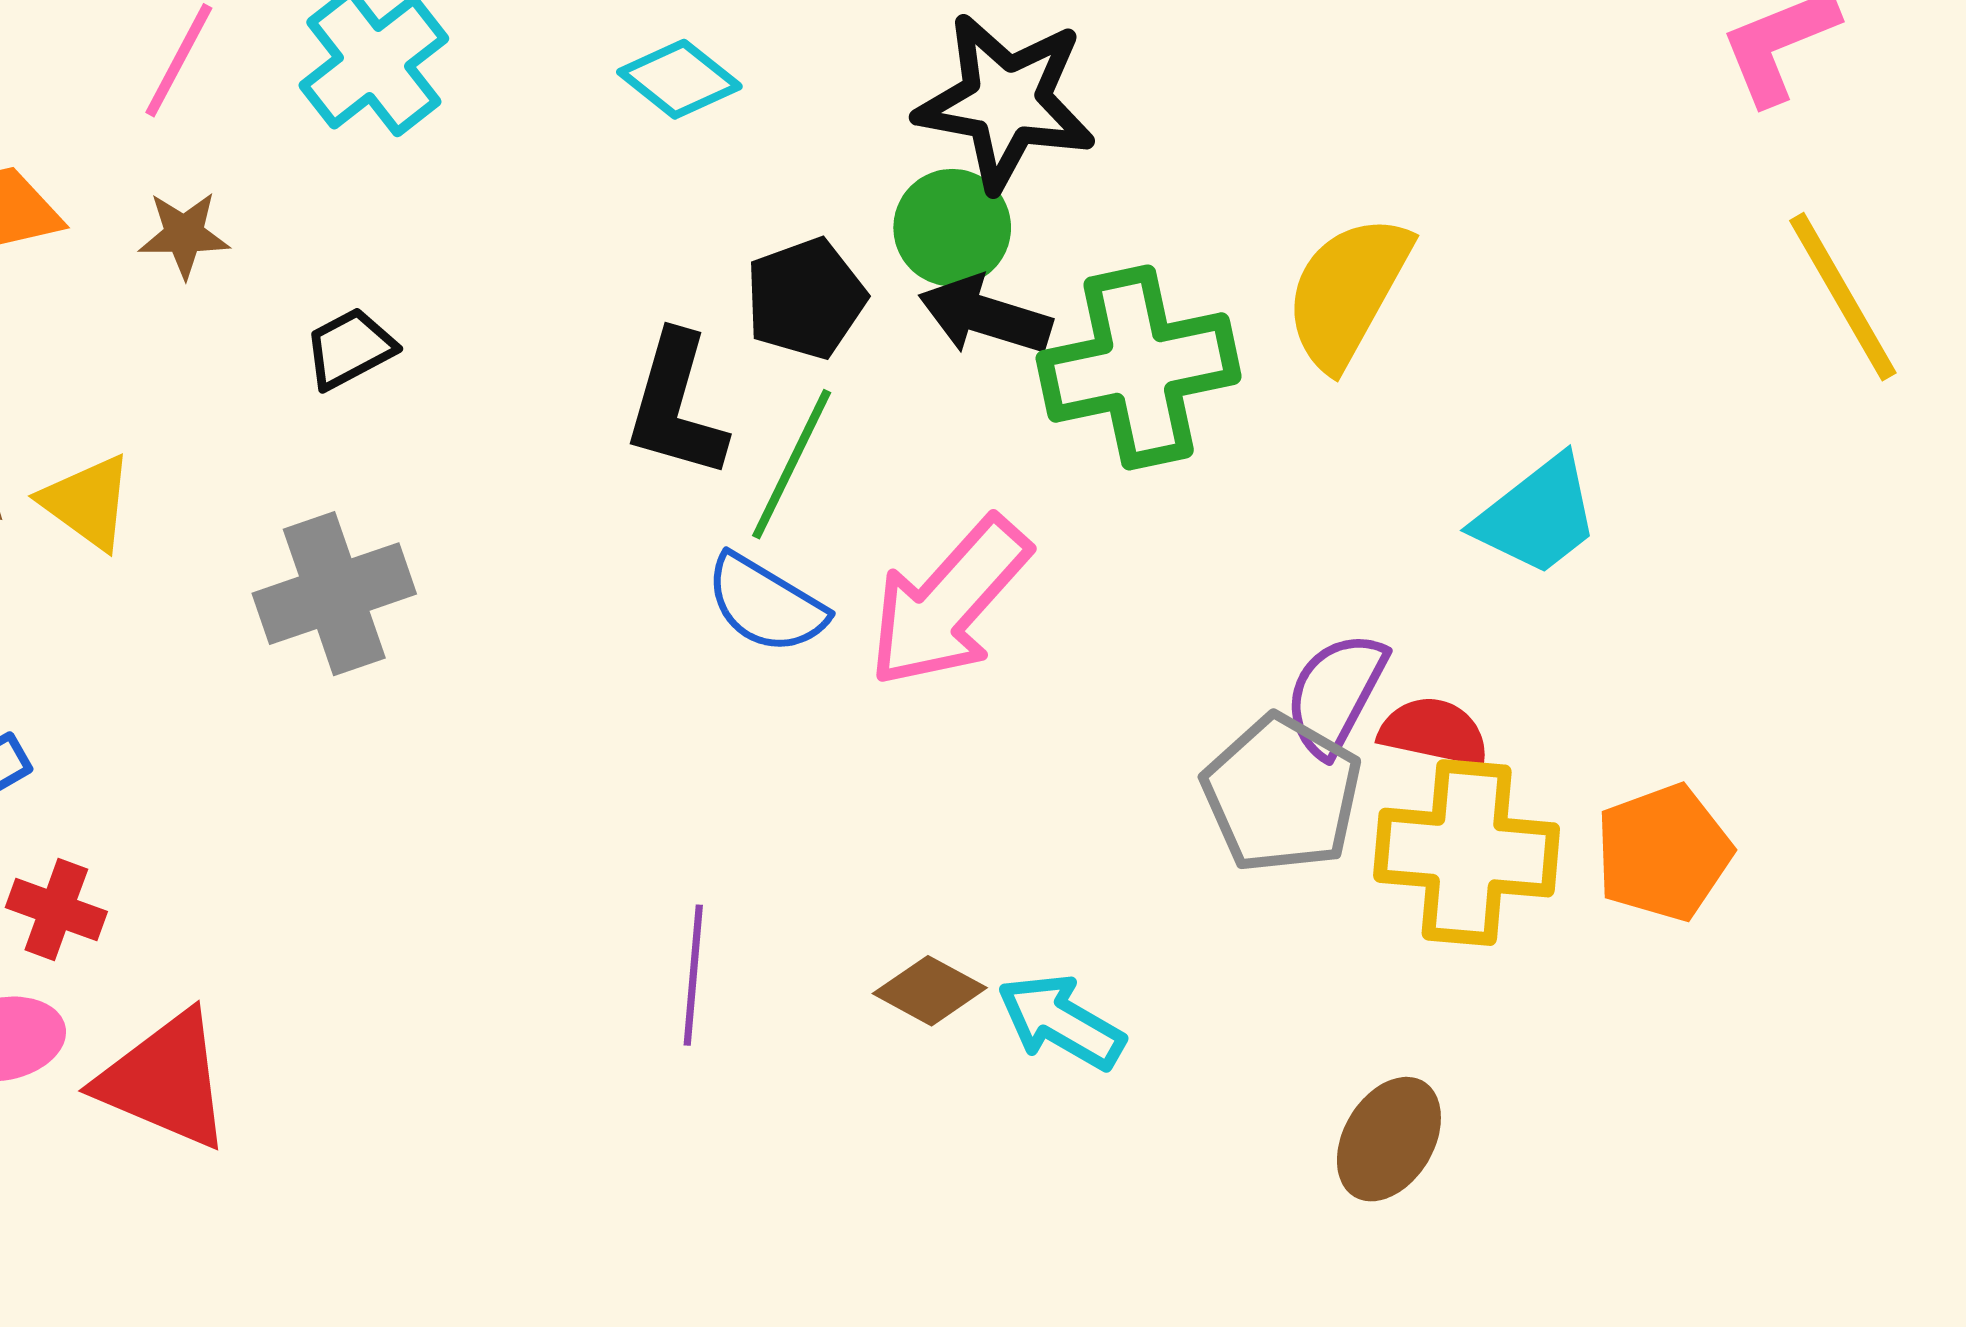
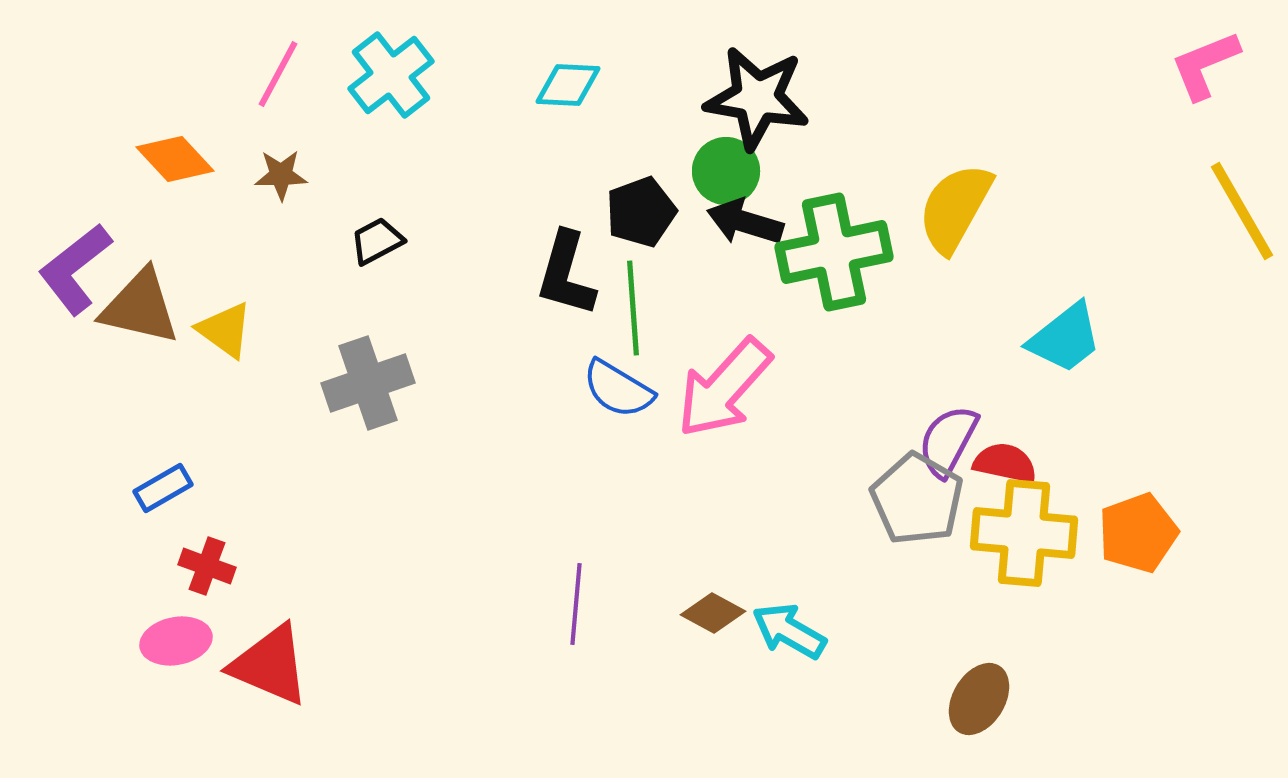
cyan diamond: (679, 79) -> (568, 85), turned -36
green line: (792, 464) -> (633, 308), turned -30

